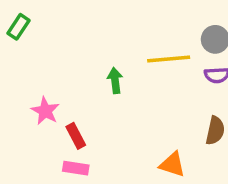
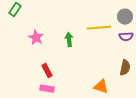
pink star: (45, 111) -> (36, 38), moved

